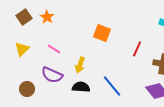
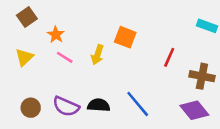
orange star: (47, 17) -> (56, 35), moved
yellow arrow: (80, 65) -> (97, 55), moved
purple semicircle: (52, 75) -> (66, 106), moved

